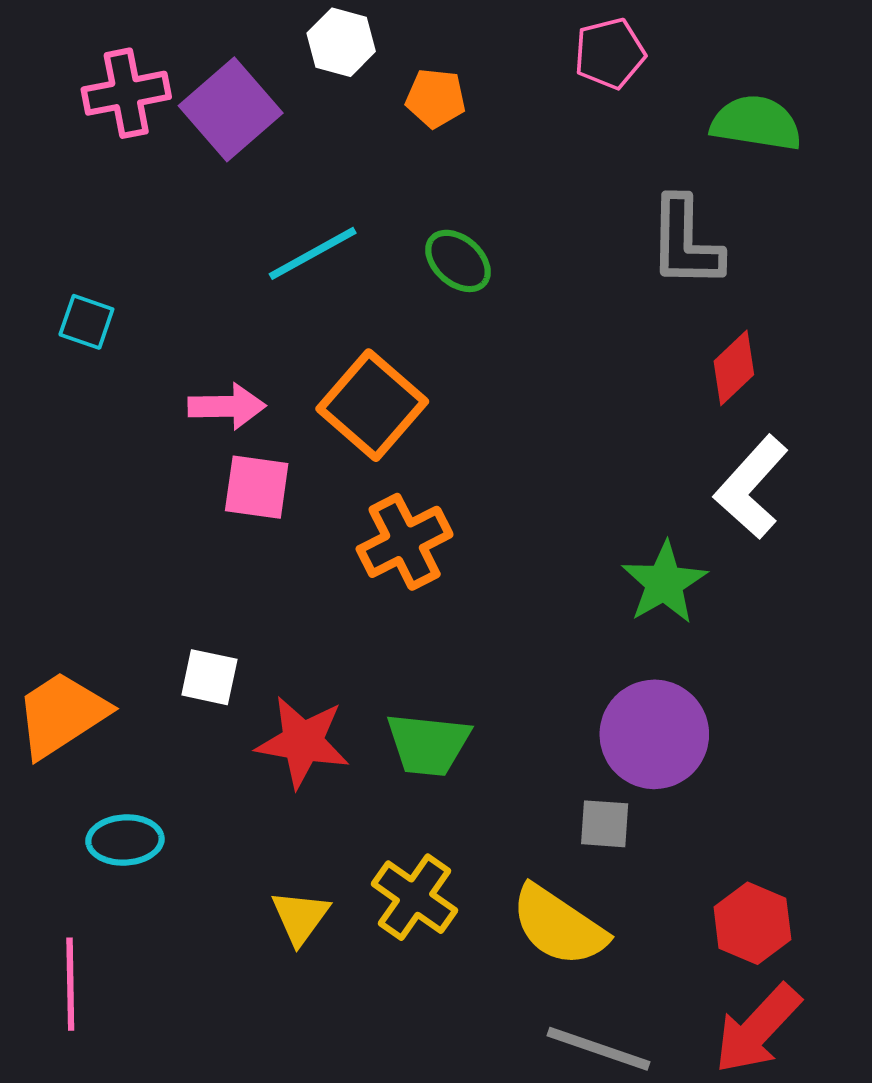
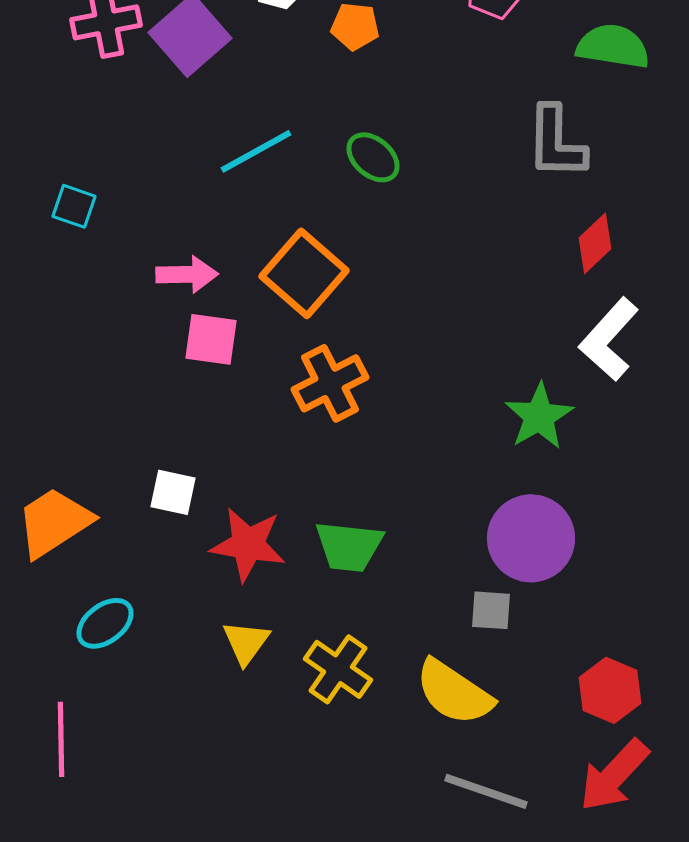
cyan ellipse: (125, 840) -> (105, 623), turned -34
yellow triangle: (300, 917) -> (246, 642), moved

